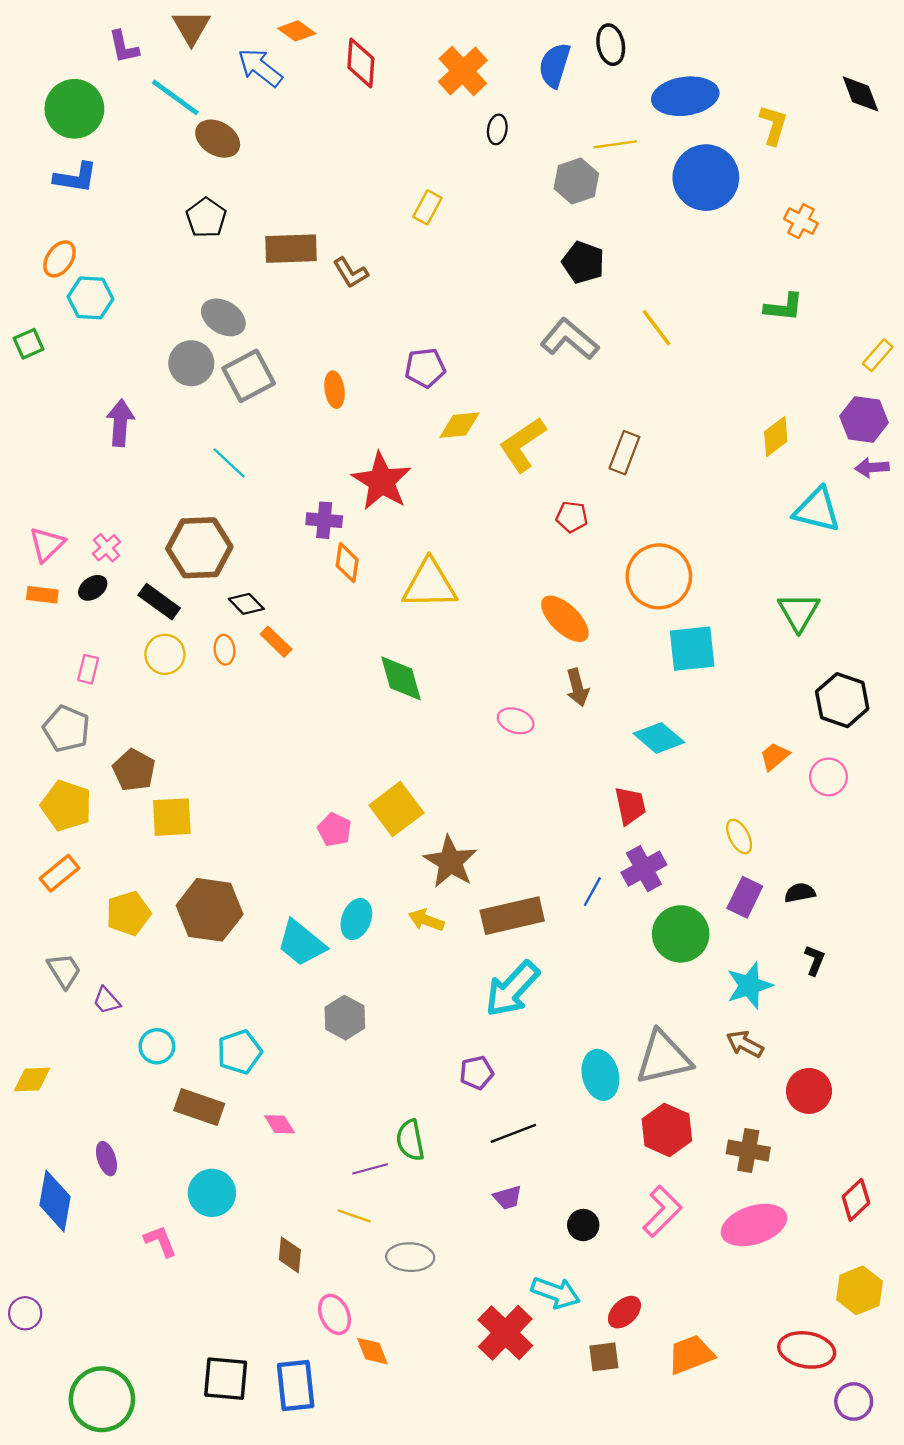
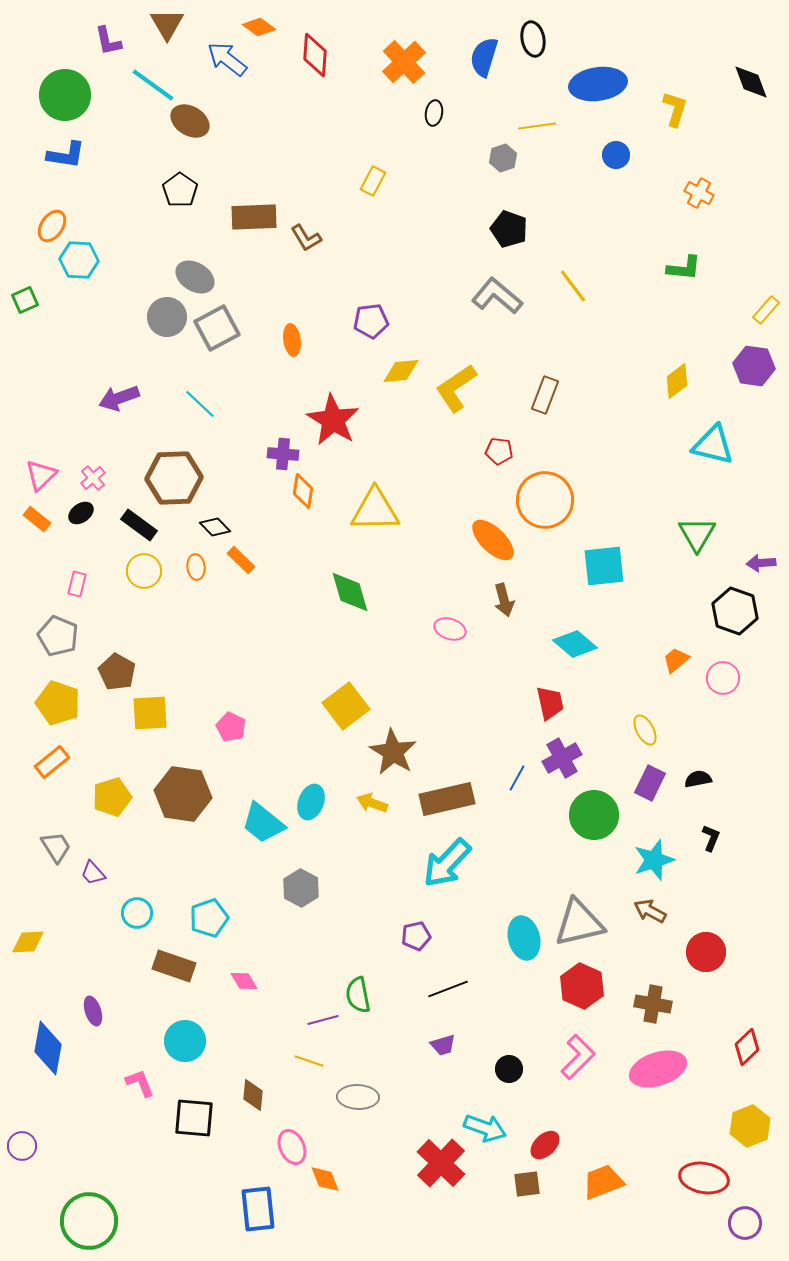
blue circle: (706, 178) -> (616, 155), size x0.5
gray hexagon: (576, 181) -> (503, 158), size x0.7
purple arrow: (120, 423) -> (119, 398), moved, turned -114
purple arrow: (872, 468) -> (761, 563), moved
orange circle: (659, 576) -> (545, 500), moved
orange rectangle: (42, 595) -> (37, 519), turned 32
pink pentagon: (335, 830) -> (231, 727), moved
black square: (226, 1379) -> (194, 1118), moved

